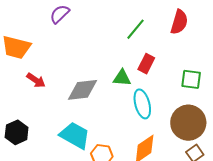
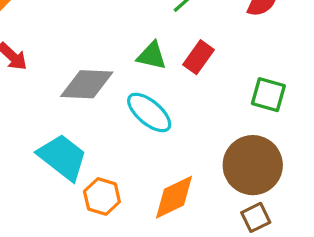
green triangle: (122, 78) -> (152, 56), moved
cyan ellipse: (142, 104) -> (149, 112), moved, turned -44

